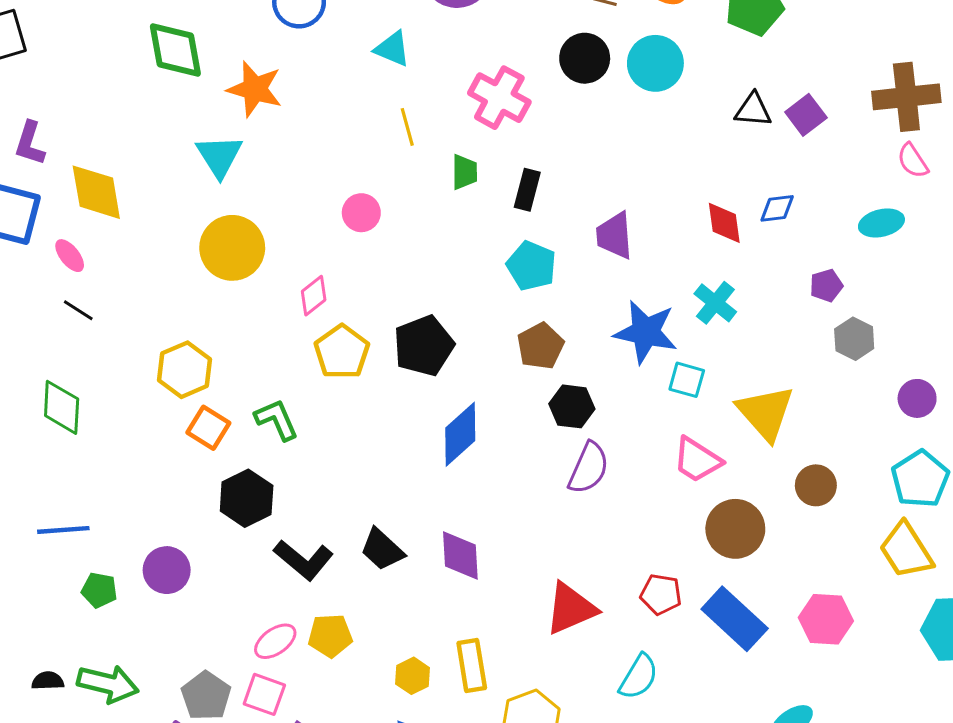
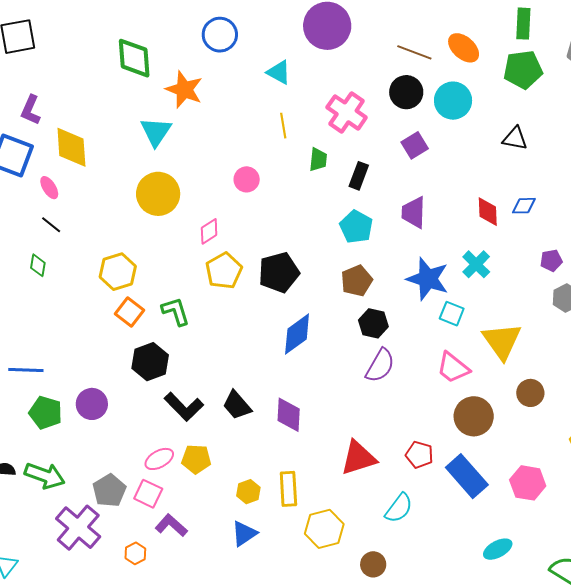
purple square: (806, 115) -> (415, 145), moved
green diamond: (62, 407) -> (38, 265), moved, size x0.6
green pentagon: (99, 590) -> (46, 413), size x1.4

